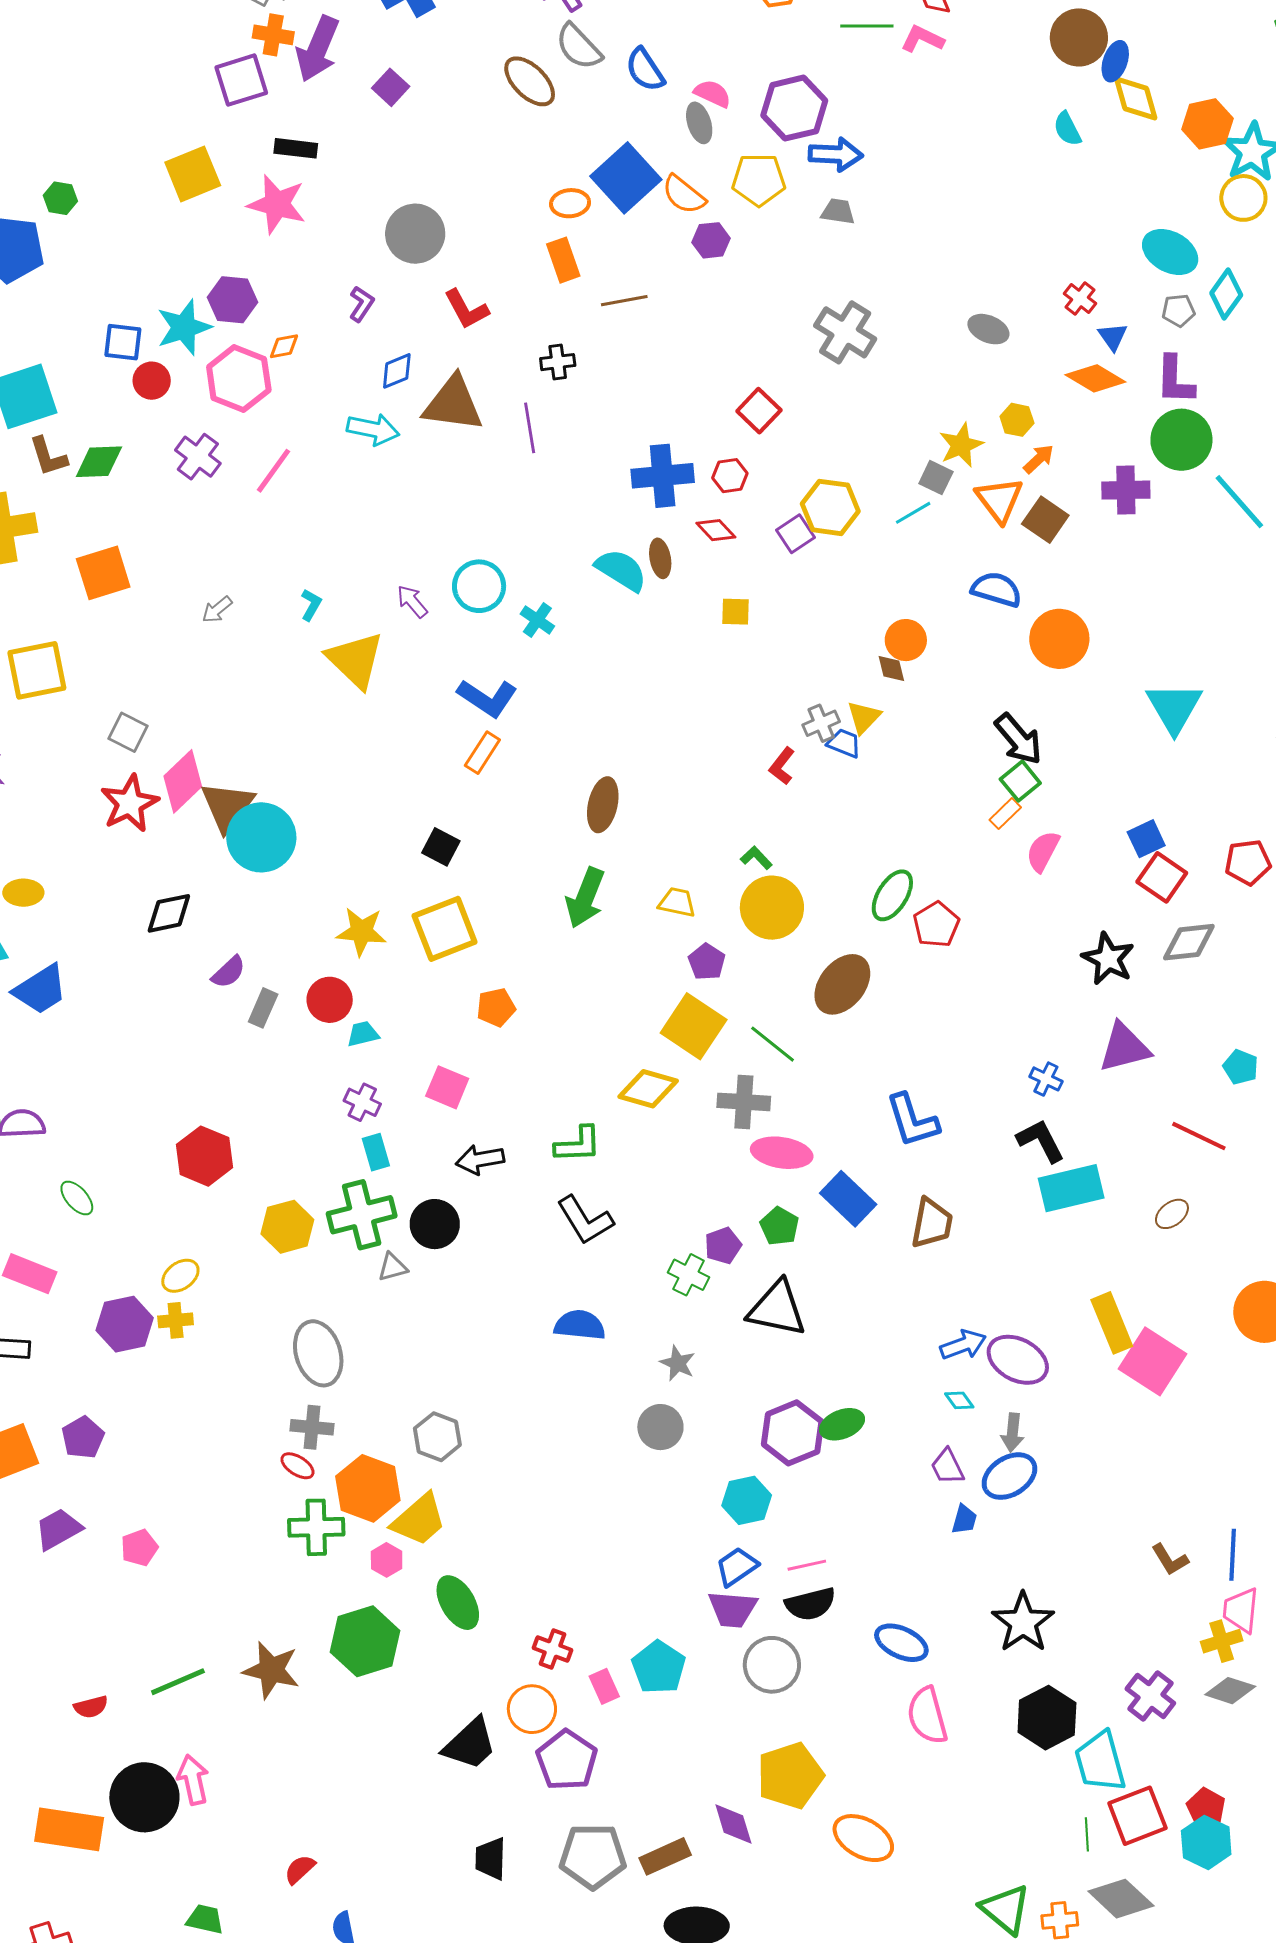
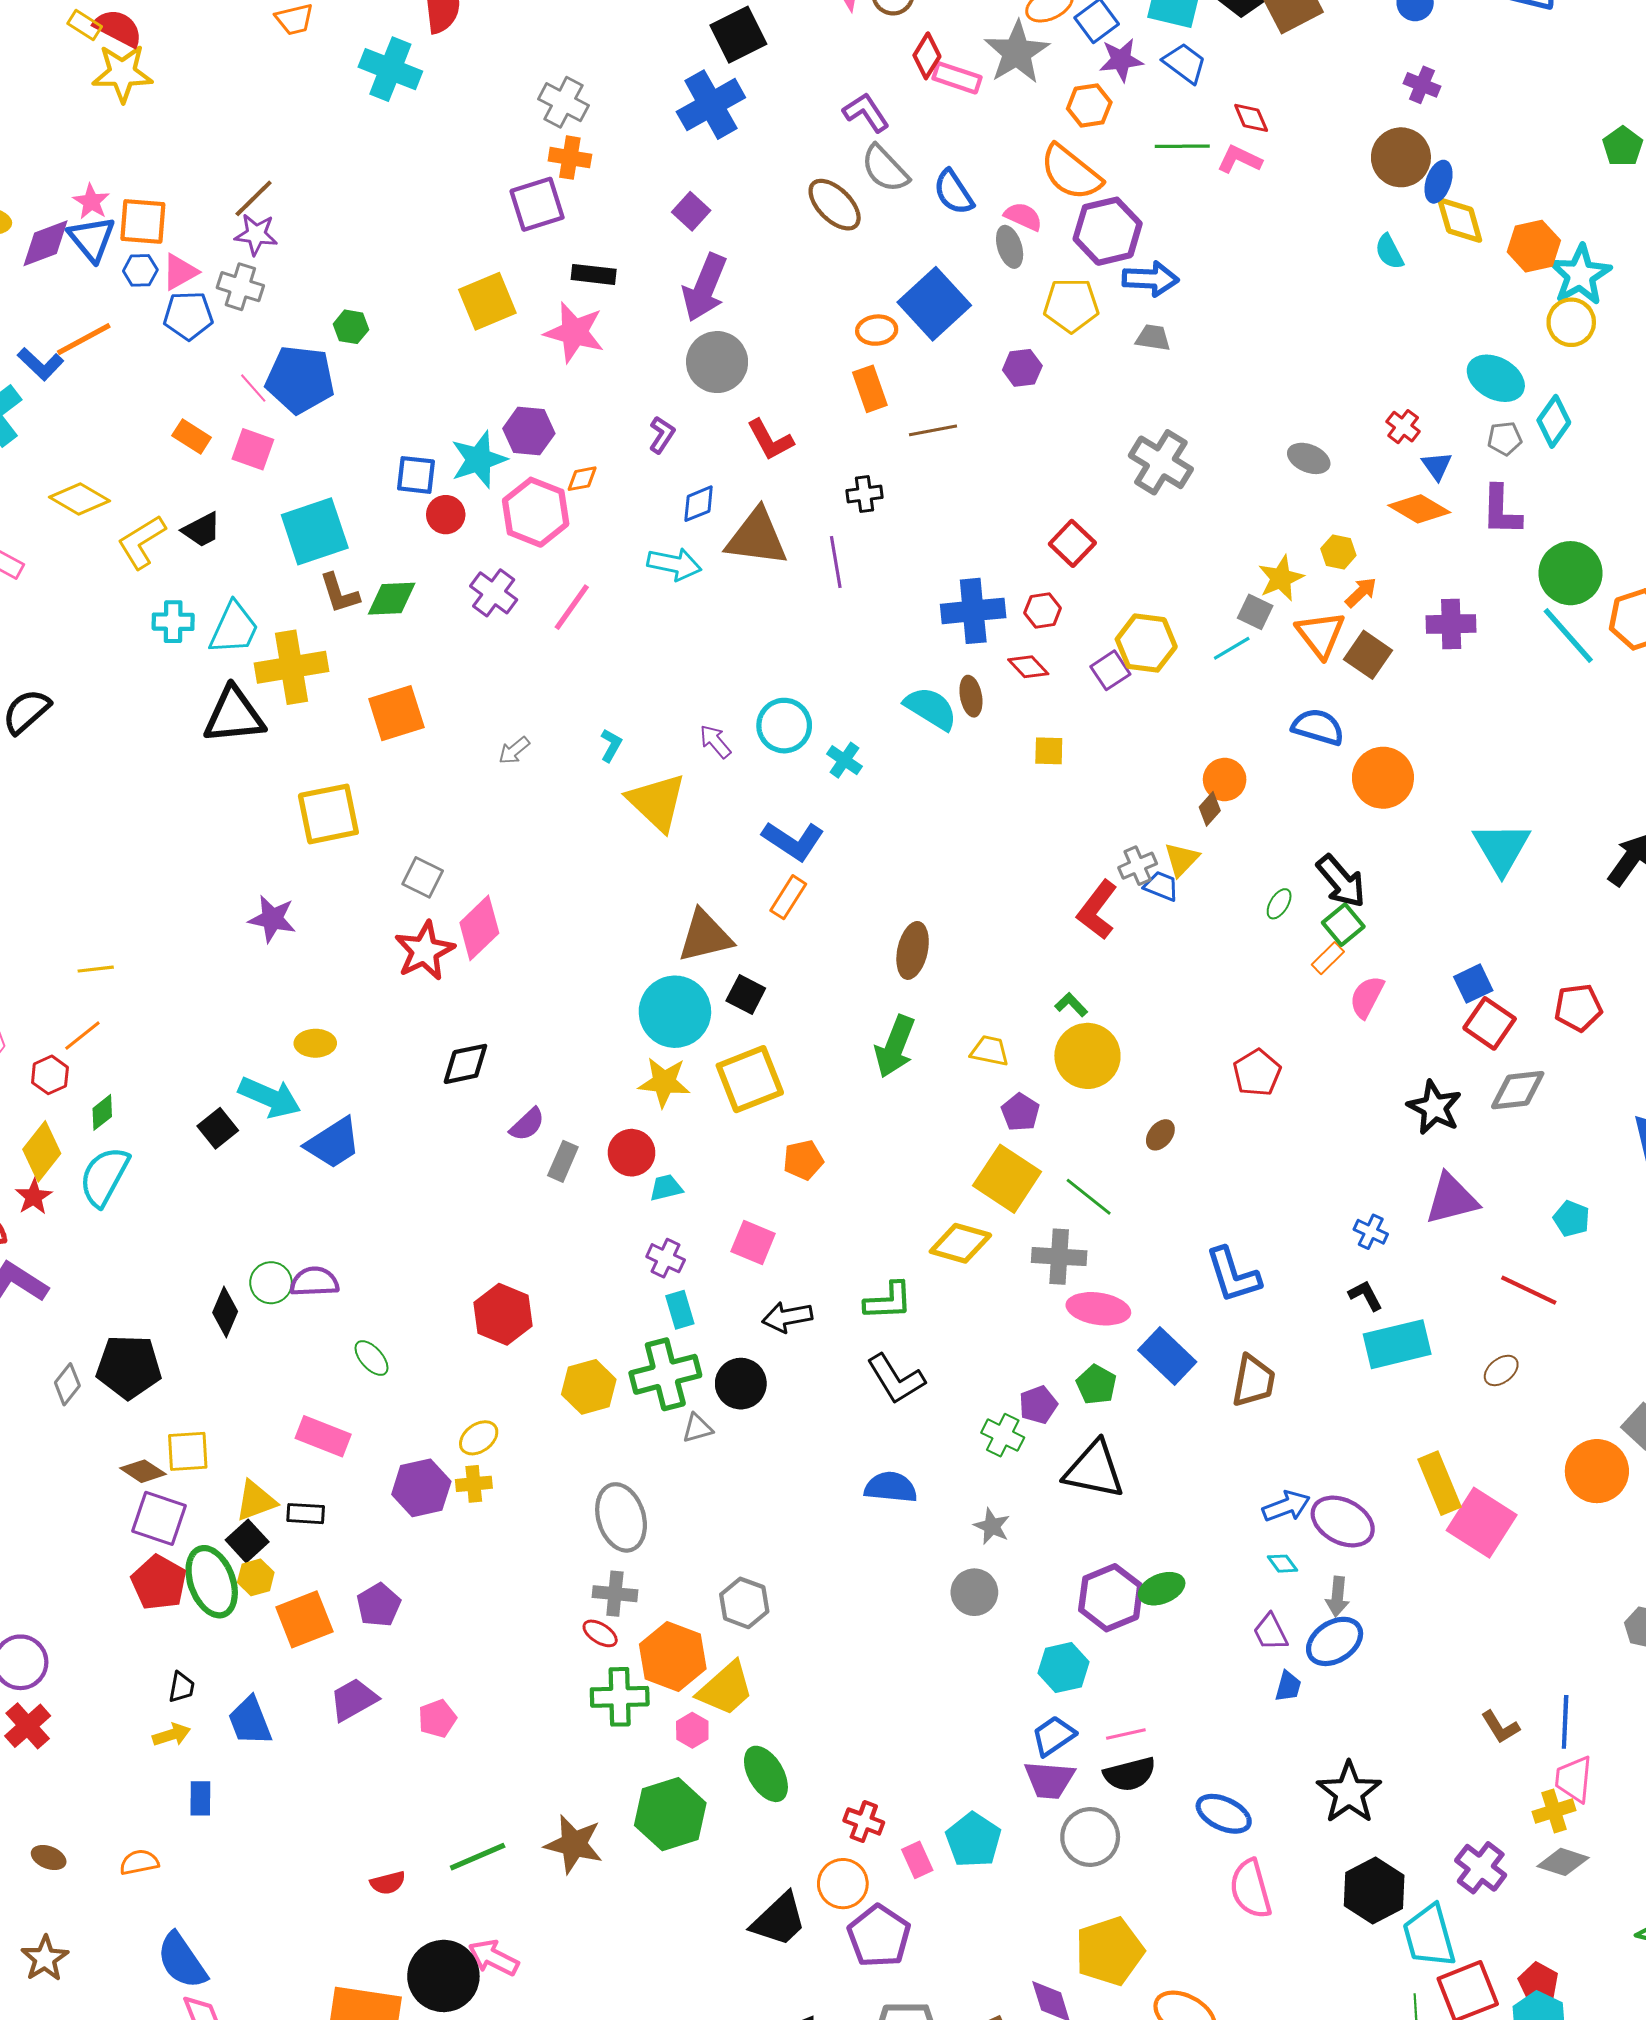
purple arrow: (318, 49) -> (705, 288), moved
orange semicircle: (684, 195) -> (1071, 173), moved, size x1.4
green circle: (1181, 440) -> (1571, 573), moved
brown diamond: (891, 668) -> (1210, 809), turned 56
red L-shape: (782, 766) -> (1097, 910), size x1.5
brown triangle: (227, 806) -> (705, 936), moved, turned 40
cyan circle: (261, 837) -> (675, 1012), moved
green ellipse: (892, 895) -> (1279, 904), moved, size x0.6
brown ellipse: (842, 984) -> (1160, 1135), size x0.5
black L-shape: (1041, 1141) -> (1365, 1295), size x0.7
pink arrow: (193, 1780) -> (493, 1958), turned -51

